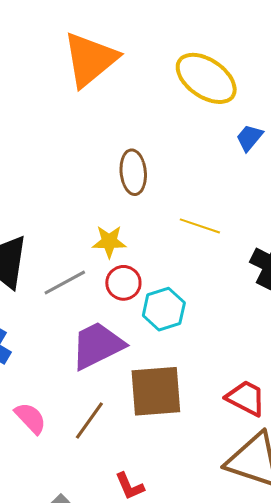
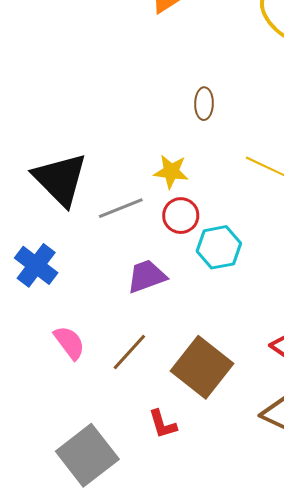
brown ellipse: (133, 172) -> (204, 104), size x0.7
purple trapezoid: (97, 345) -> (147, 276), size x0.7
brown square: (156, 391) -> (202, 367), moved, turned 36

